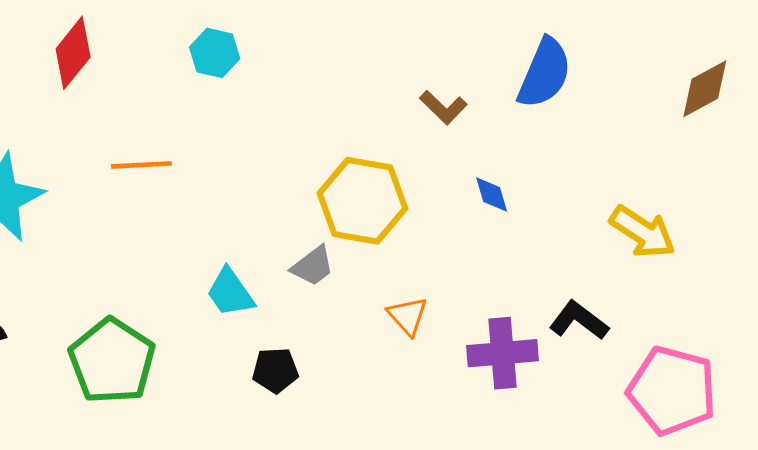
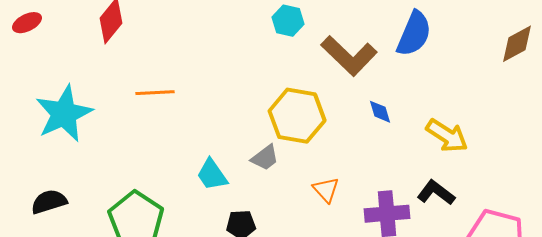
cyan hexagon: (215, 53) -> (288, 21), moved
brown L-shape: (443, 107) -> (349, 56), size x1.8
yellow arrow: (643, 232) -> (447, 136), moved

